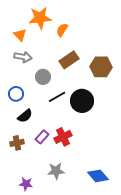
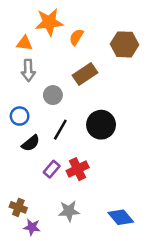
orange triangle: (20, 35) -> (25, 43), turned -40
gray arrow: (23, 57) -> (28, 70), turned 78
brown hexagon: (101, 67) -> (124, 44), moved
black line: (57, 97) -> (60, 130), moved, turned -30
brown cross: (17, 143) -> (18, 207), moved, turned 32

